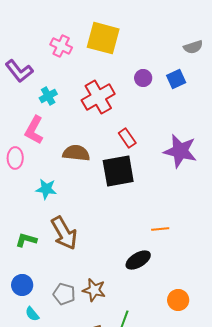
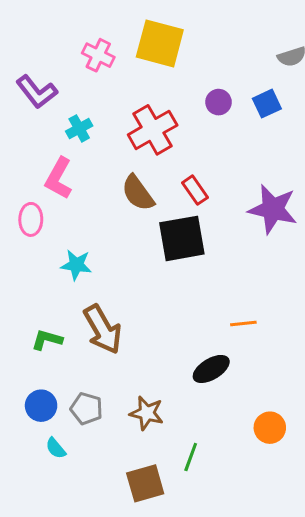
brown semicircle: (76, 153) -> (138, 193), moved, turned -132
gray pentagon: (64, 294) -> (87, 409), moved

